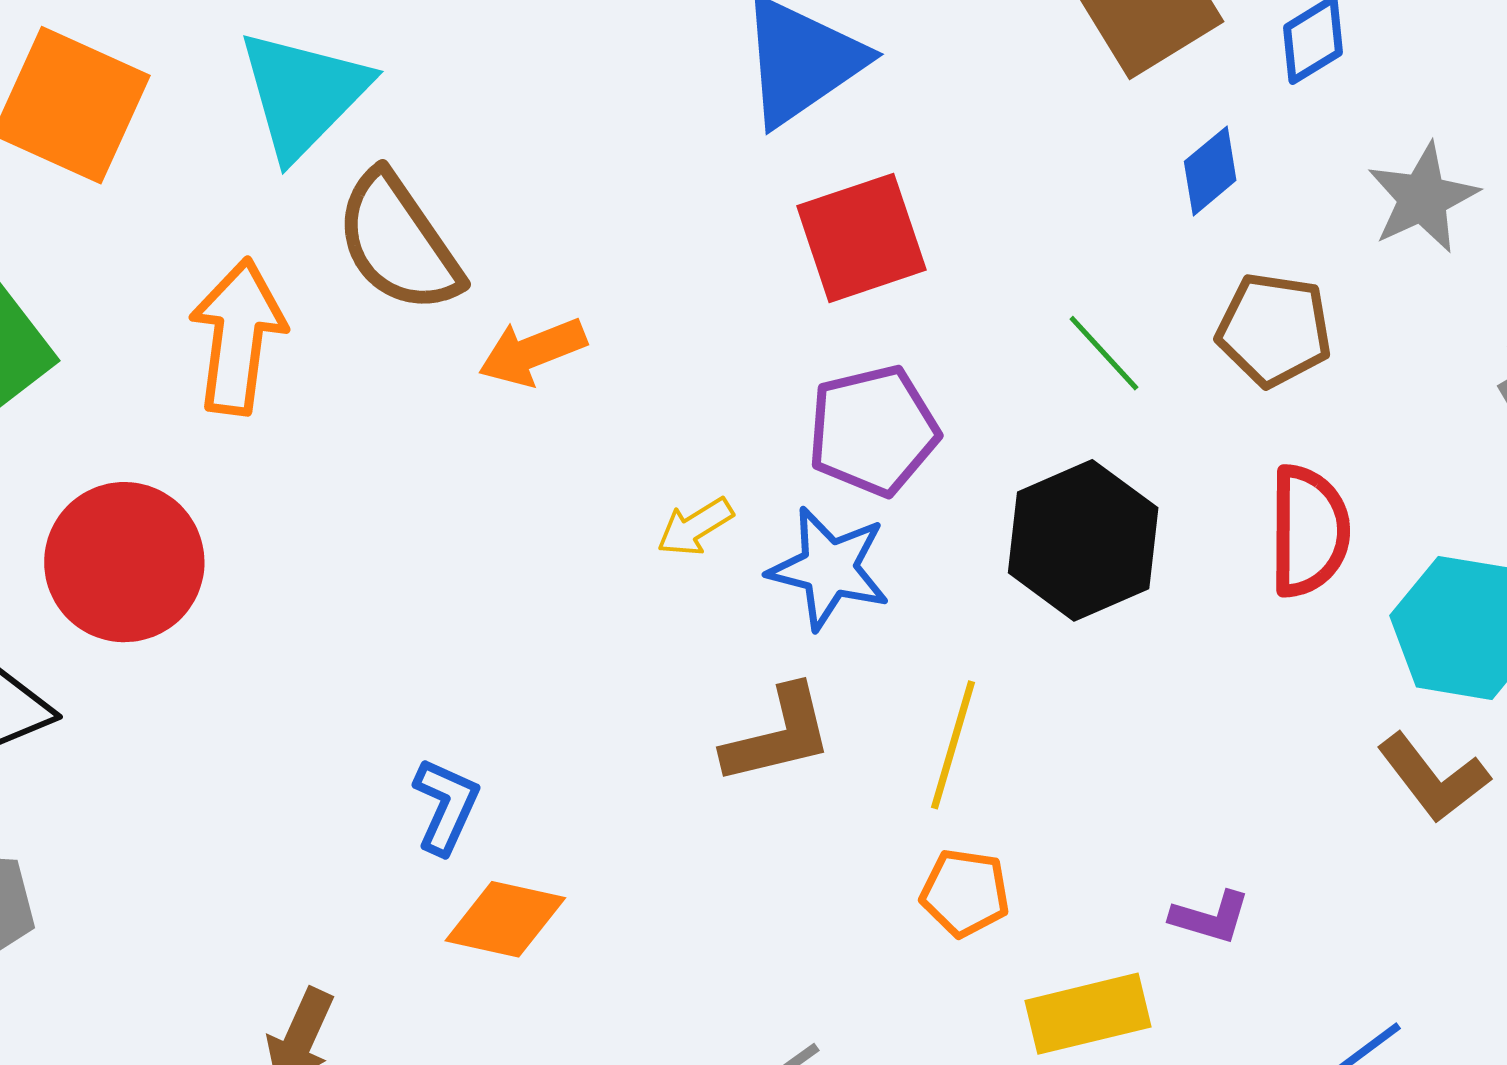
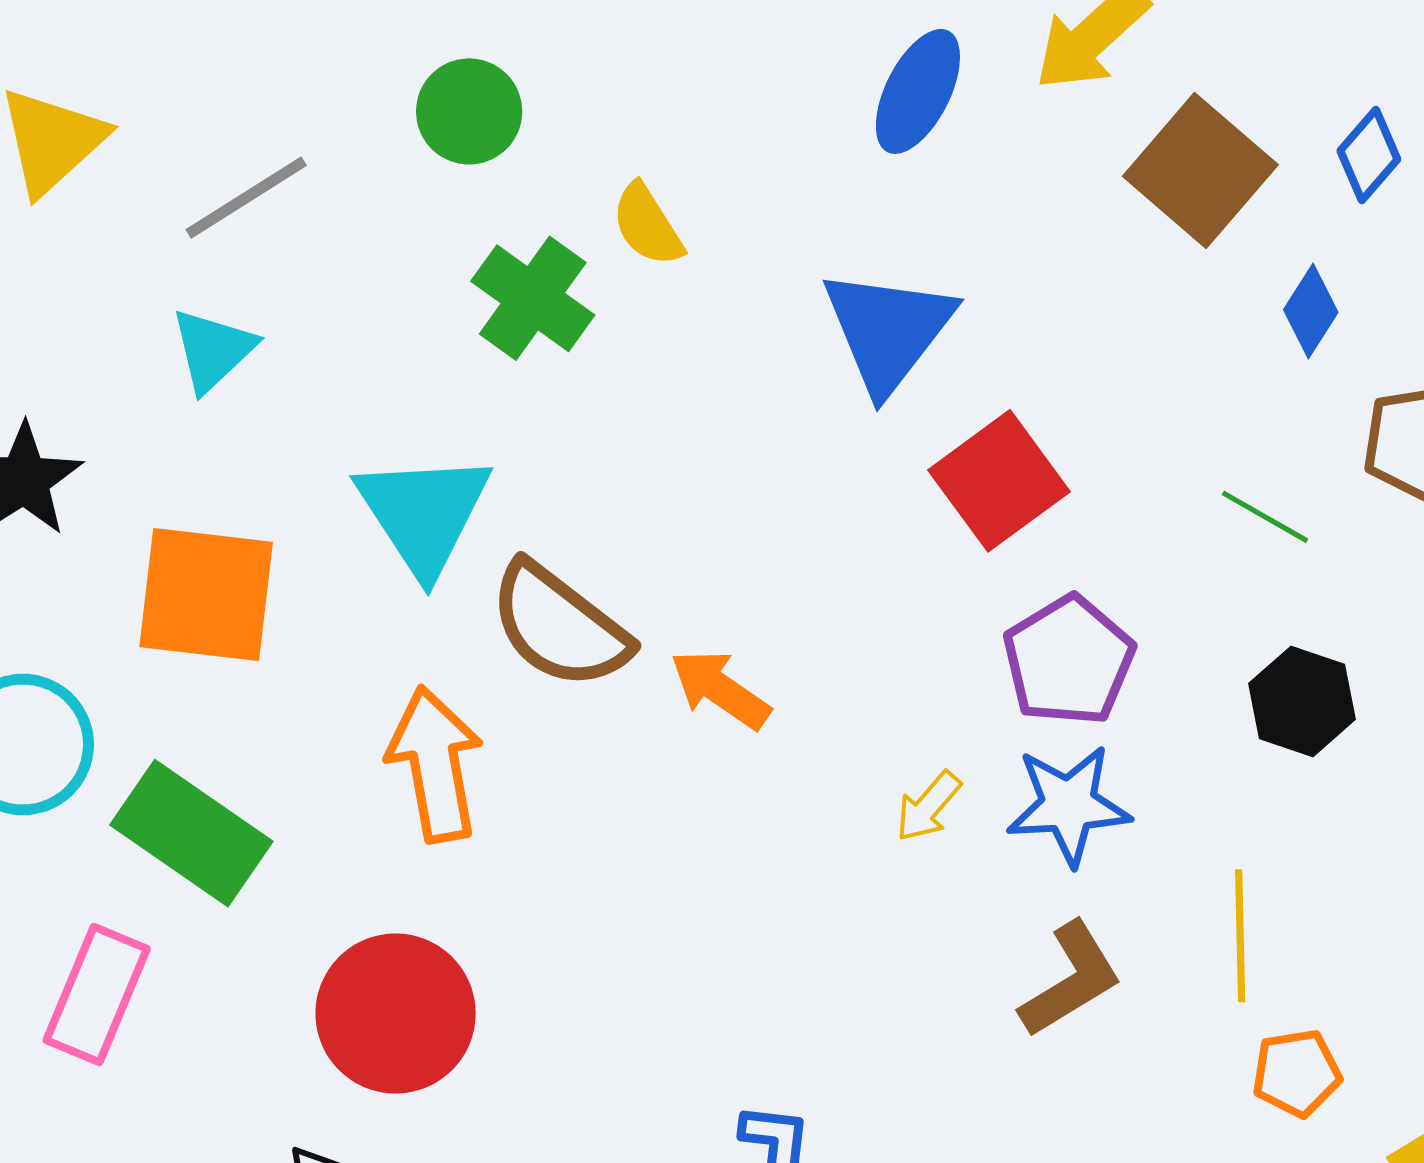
orange arrow: (532, 352) -> (720, 689), turned 74
black hexagon: (1083, 540) -> (1302, 701), size x0.7

